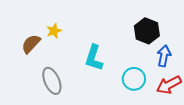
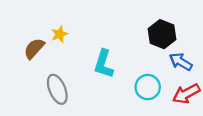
blue arrow: (164, 56) -> (181, 62), turned -70

